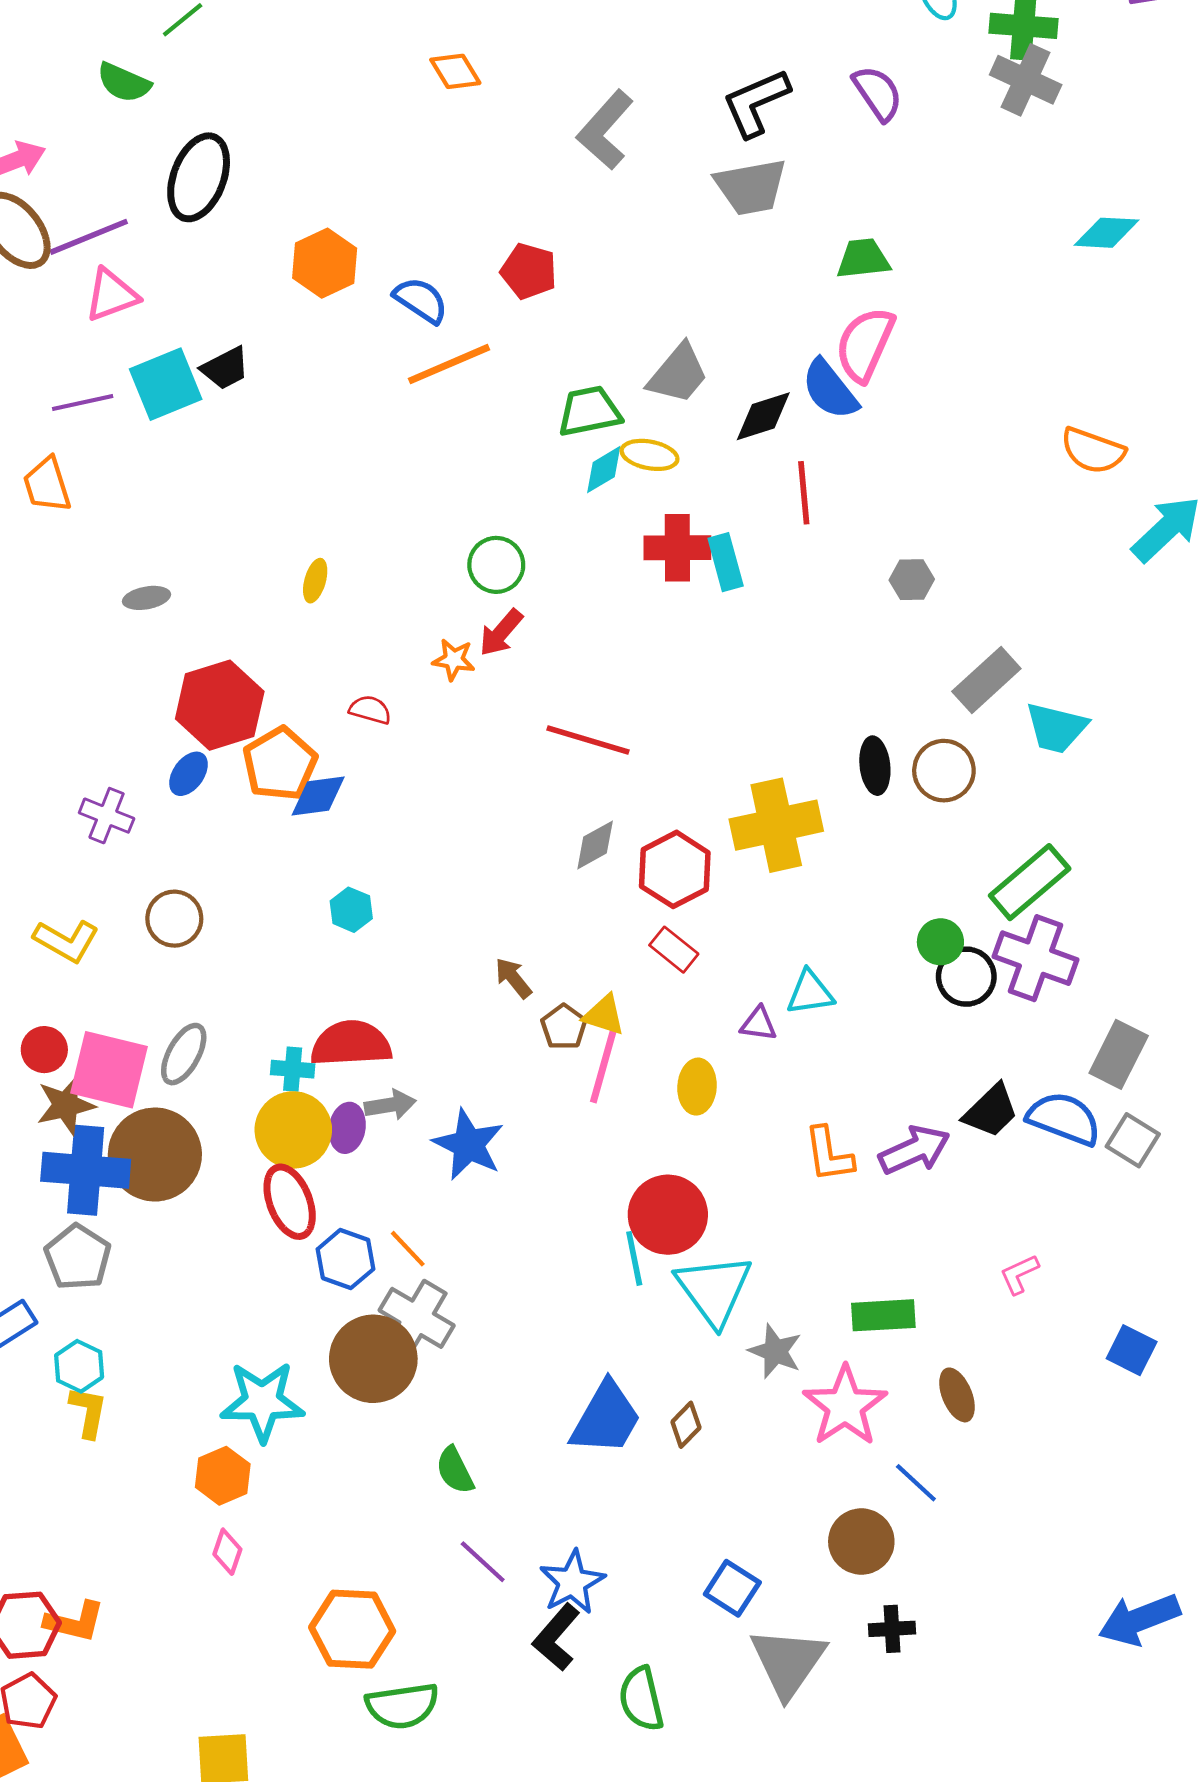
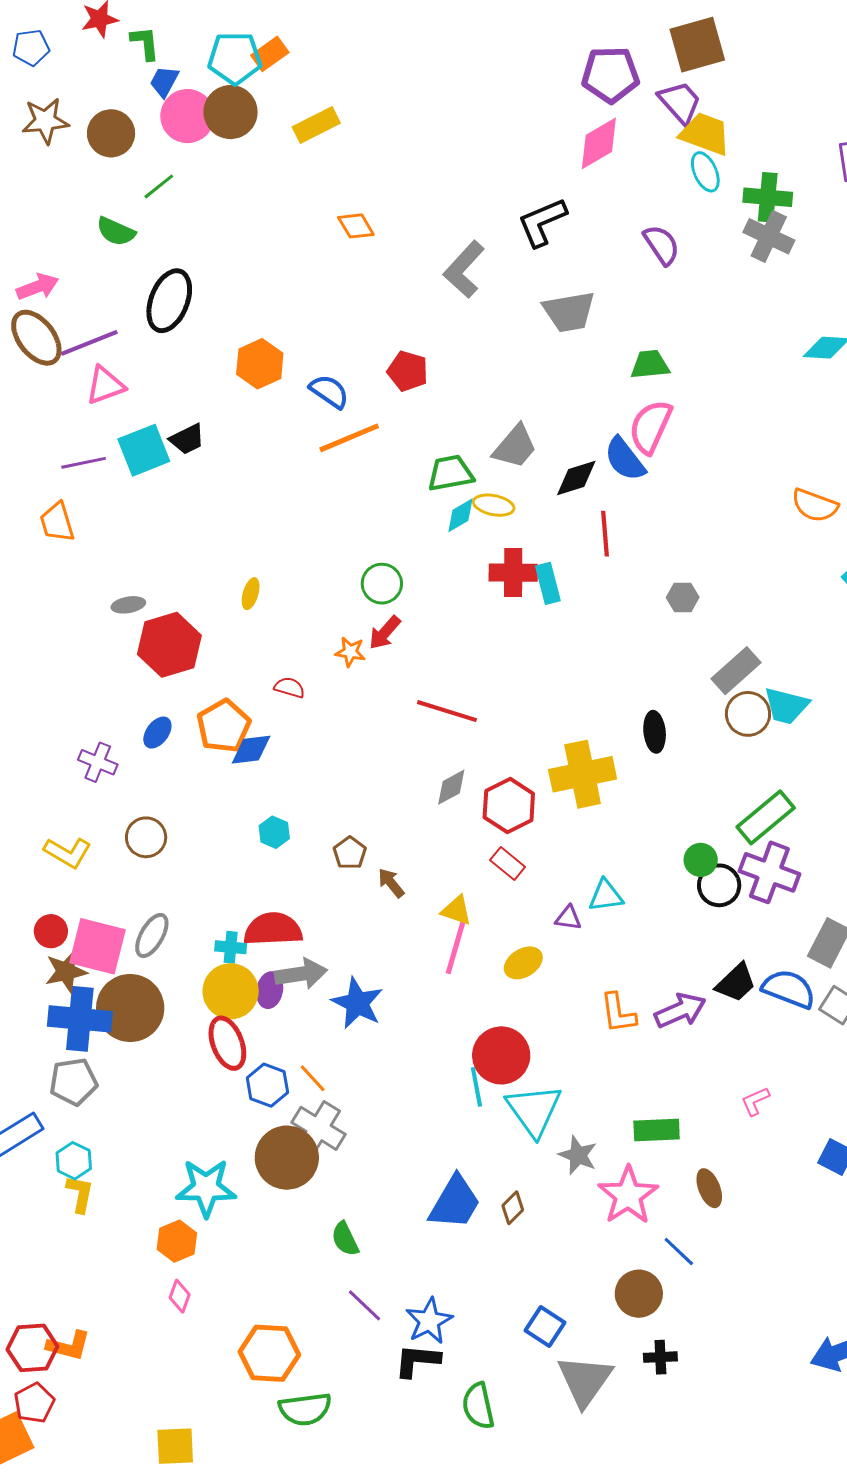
black L-shape: (756, 103) -> (542, 222), moved
red hexagon: (220, 705) -> (169, 645), moved
brown circle: (944, 771) -> (748, 714), moved
brown pentagon: (564, 1027) -> (350, 853), moved
yellow ellipse: (697, 1087) -> (523, 963), turned 54
gray arrow: (390, 1105) -> (301, 974), size x1.4
gray pentagon: (78, 1257) -> (73, 1082), turned 30
black L-shape: (556, 1637) -> (417, 1361), turned 54

